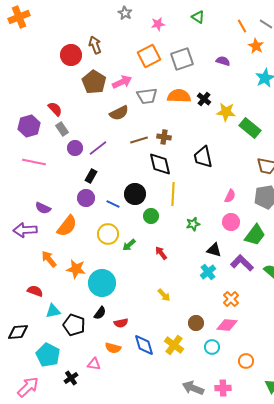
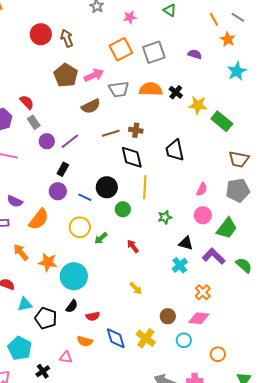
red circle: (71, 55) -> (41, 34), moved

